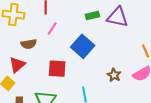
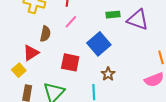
brown semicircle: (29, 44) -> (45, 34), turned -77
brown star: (114, 75) -> (108, 74), moved

